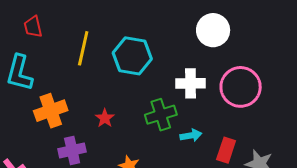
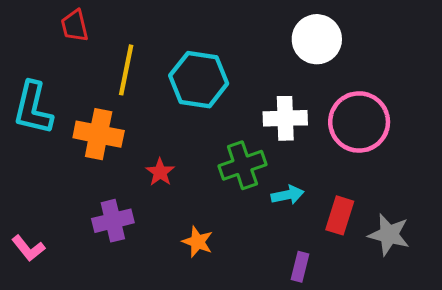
red trapezoid: (33, 27) -> (75, 26), moved
orange cross: (51, 111) -> (99, 134), moved, turned 32

